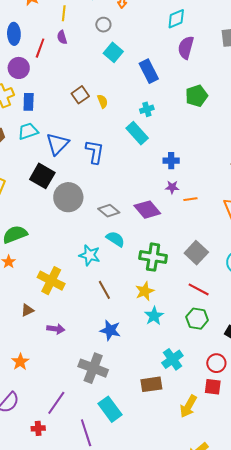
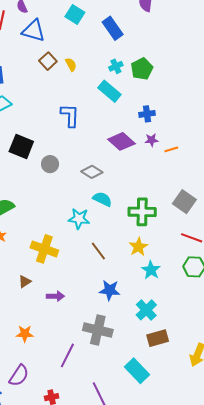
green pentagon: (197, 96) -> (142, 69), moved
blue triangle: (57, 144) -> (34, 31), moved, turned -50
gray circle: (68, 197) -> (50, 164), size x0.6
purple diamond: (147, 210) -> (121, 141), moved
cyan cross: (172, 359) -> (146, 310), moved
orange star: (20, 362) -> (25, 334), turned -30
purple line: (56, 403) -> (67, 355), moved
cyan rectangle: (110, 409) -> (137, 371), moved

